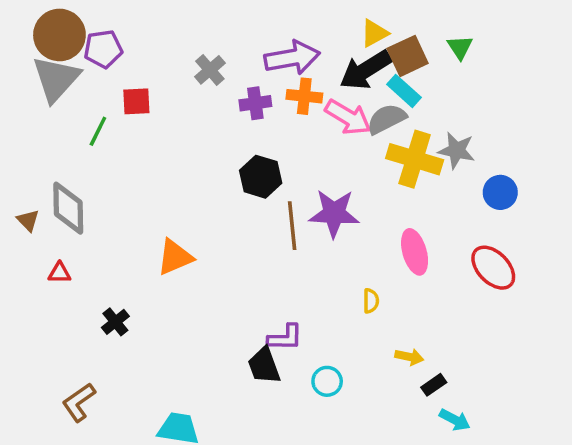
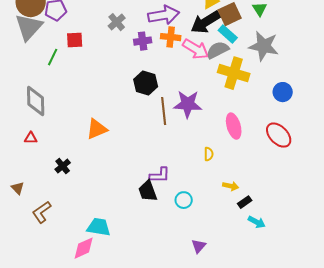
gray star: (457, 150) -> (264, 46), moved, size x1.4
brown triangle: (28, 220) -> (18, 188), moved

